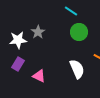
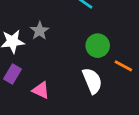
green circle: (79, 32) -> (98, 46), moved

